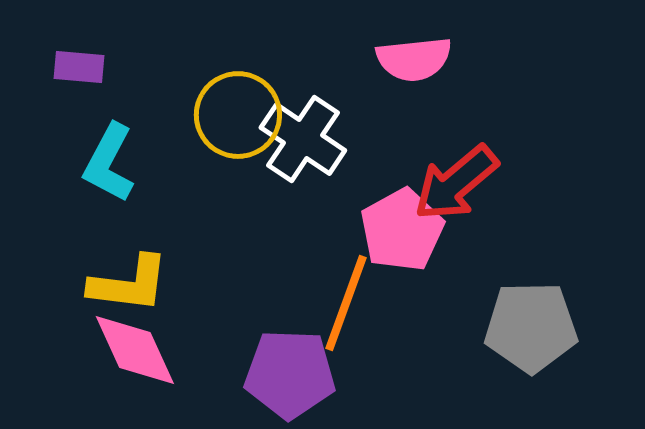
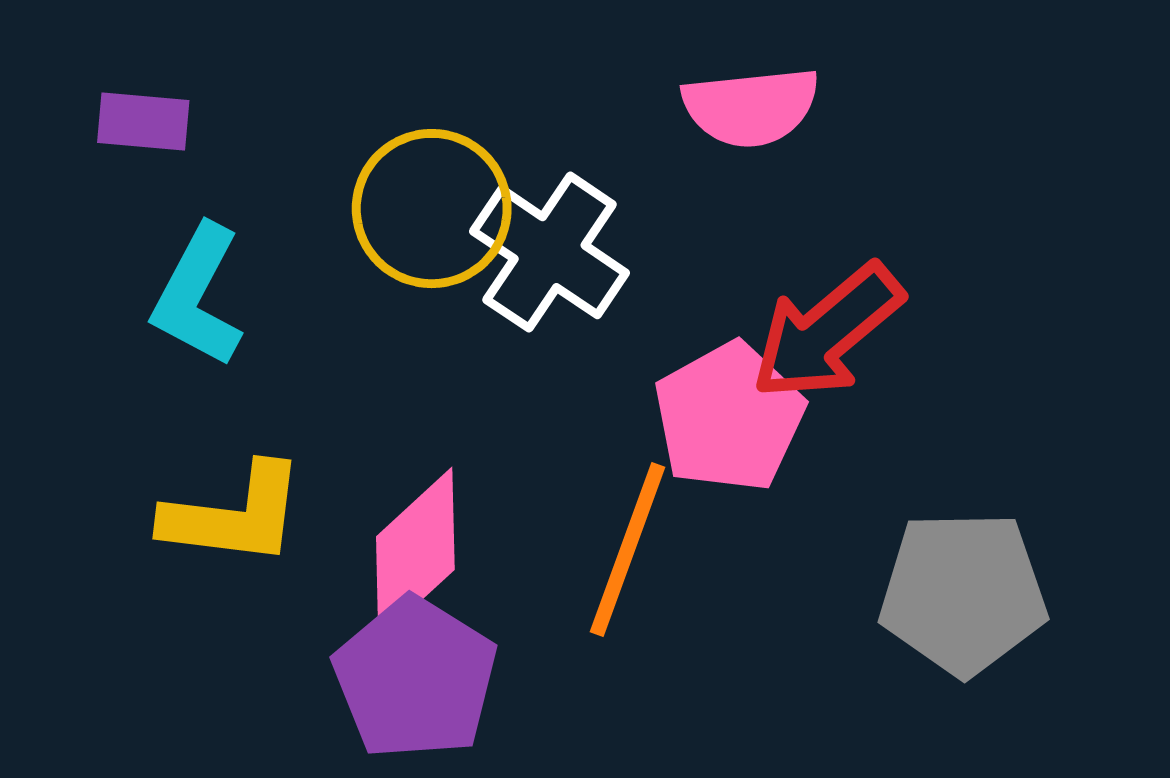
pink diamond: (135, 350) -> (415, 553), moved, turned 72
purple pentagon: (290, 374) -> (415, 678), moved, turned 30

